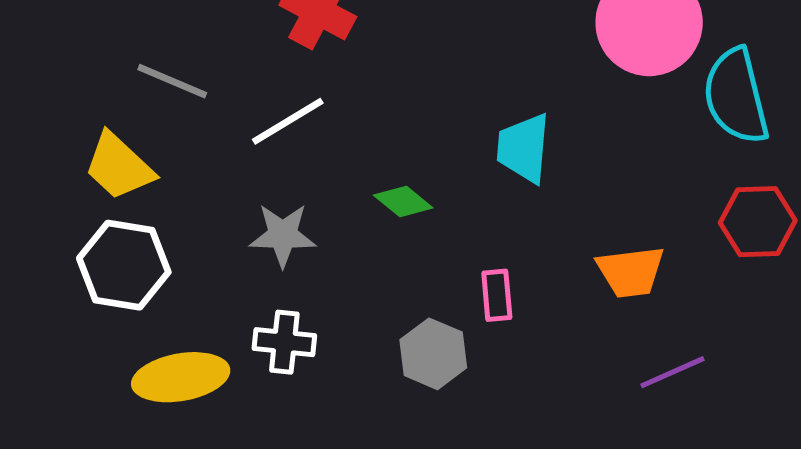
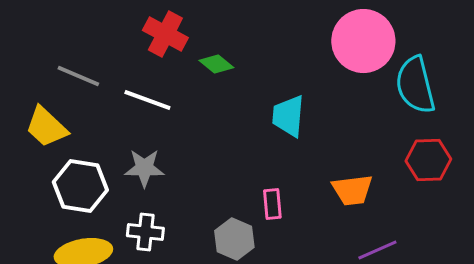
white line: (288, 121) -> (147, 100), turned 51
green diamond: (403, 202) -> (216, 64), moved
white hexagon: (124, 265) -> (80, 186), moved

